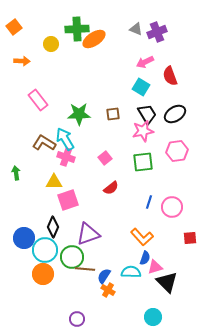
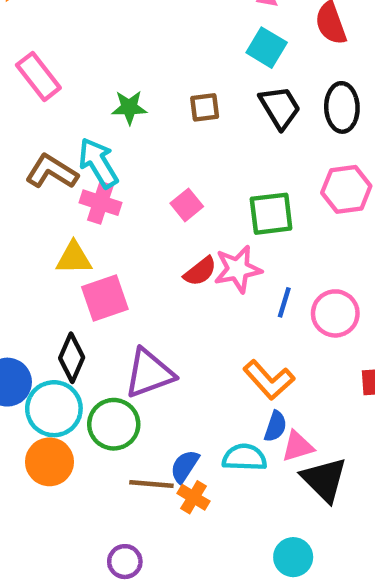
green star: (79, 114) -> (129, 107), size x0.7
black ellipse: (175, 114) -> (342, 107), turned -60
pink star: (143, 131) -> (238, 269), moved
brown line: (85, 269) -> (151, 484), moved

